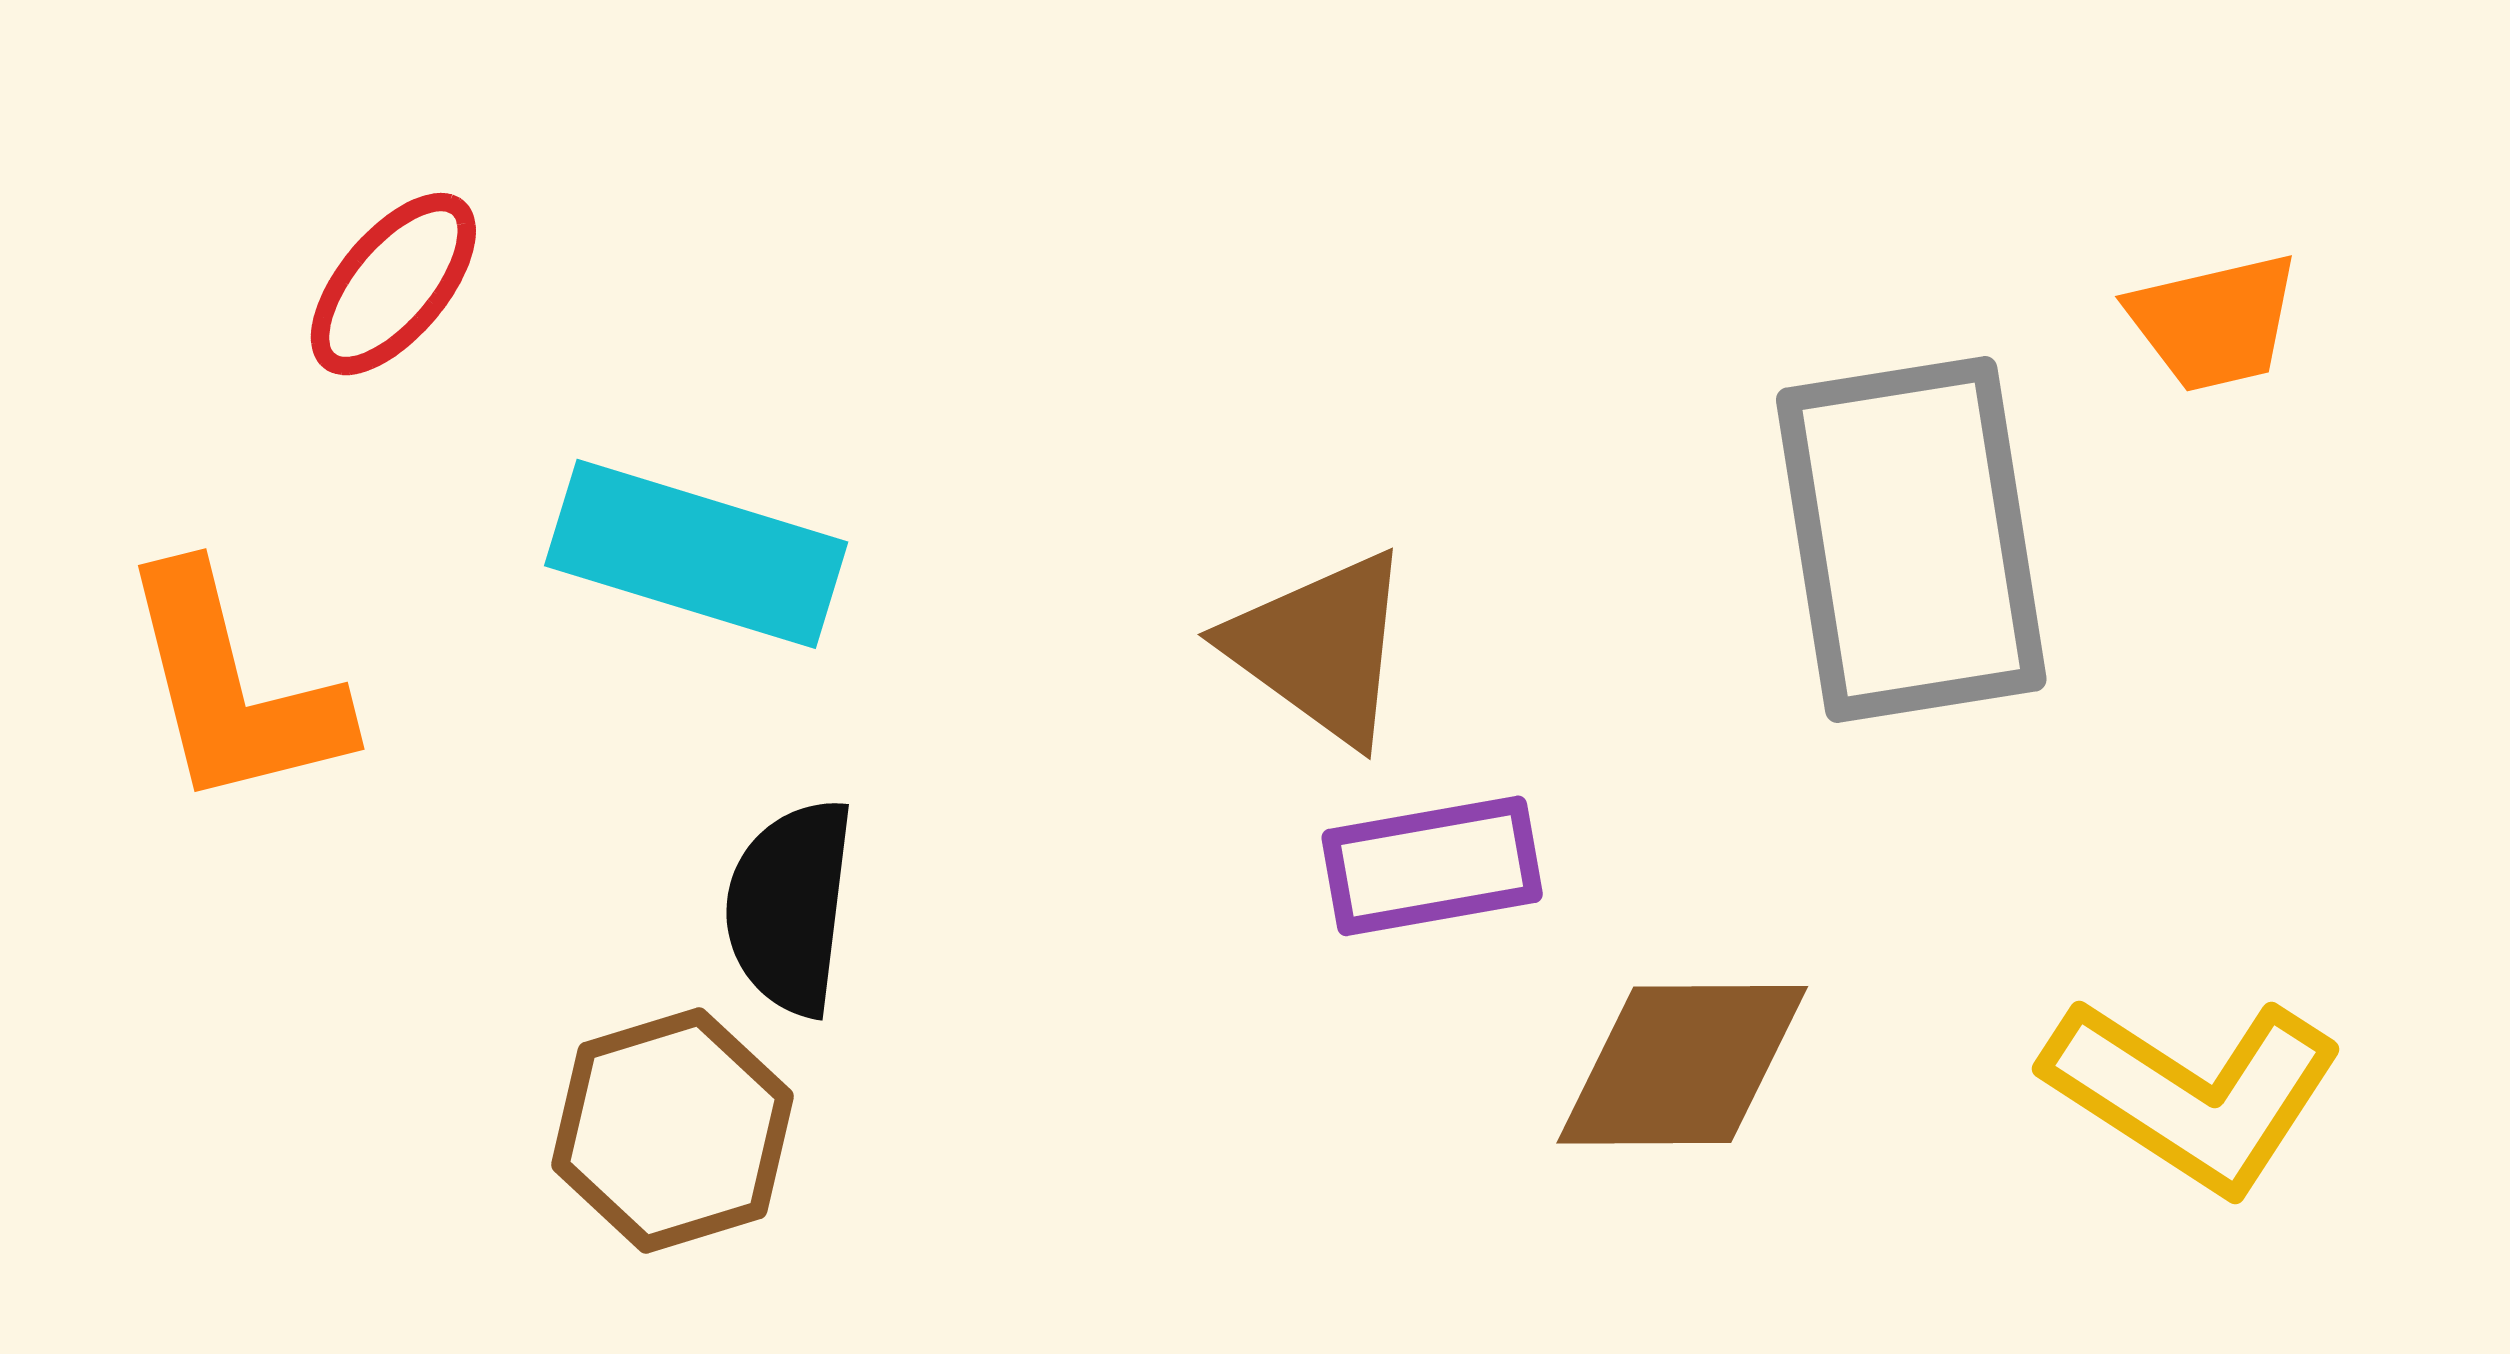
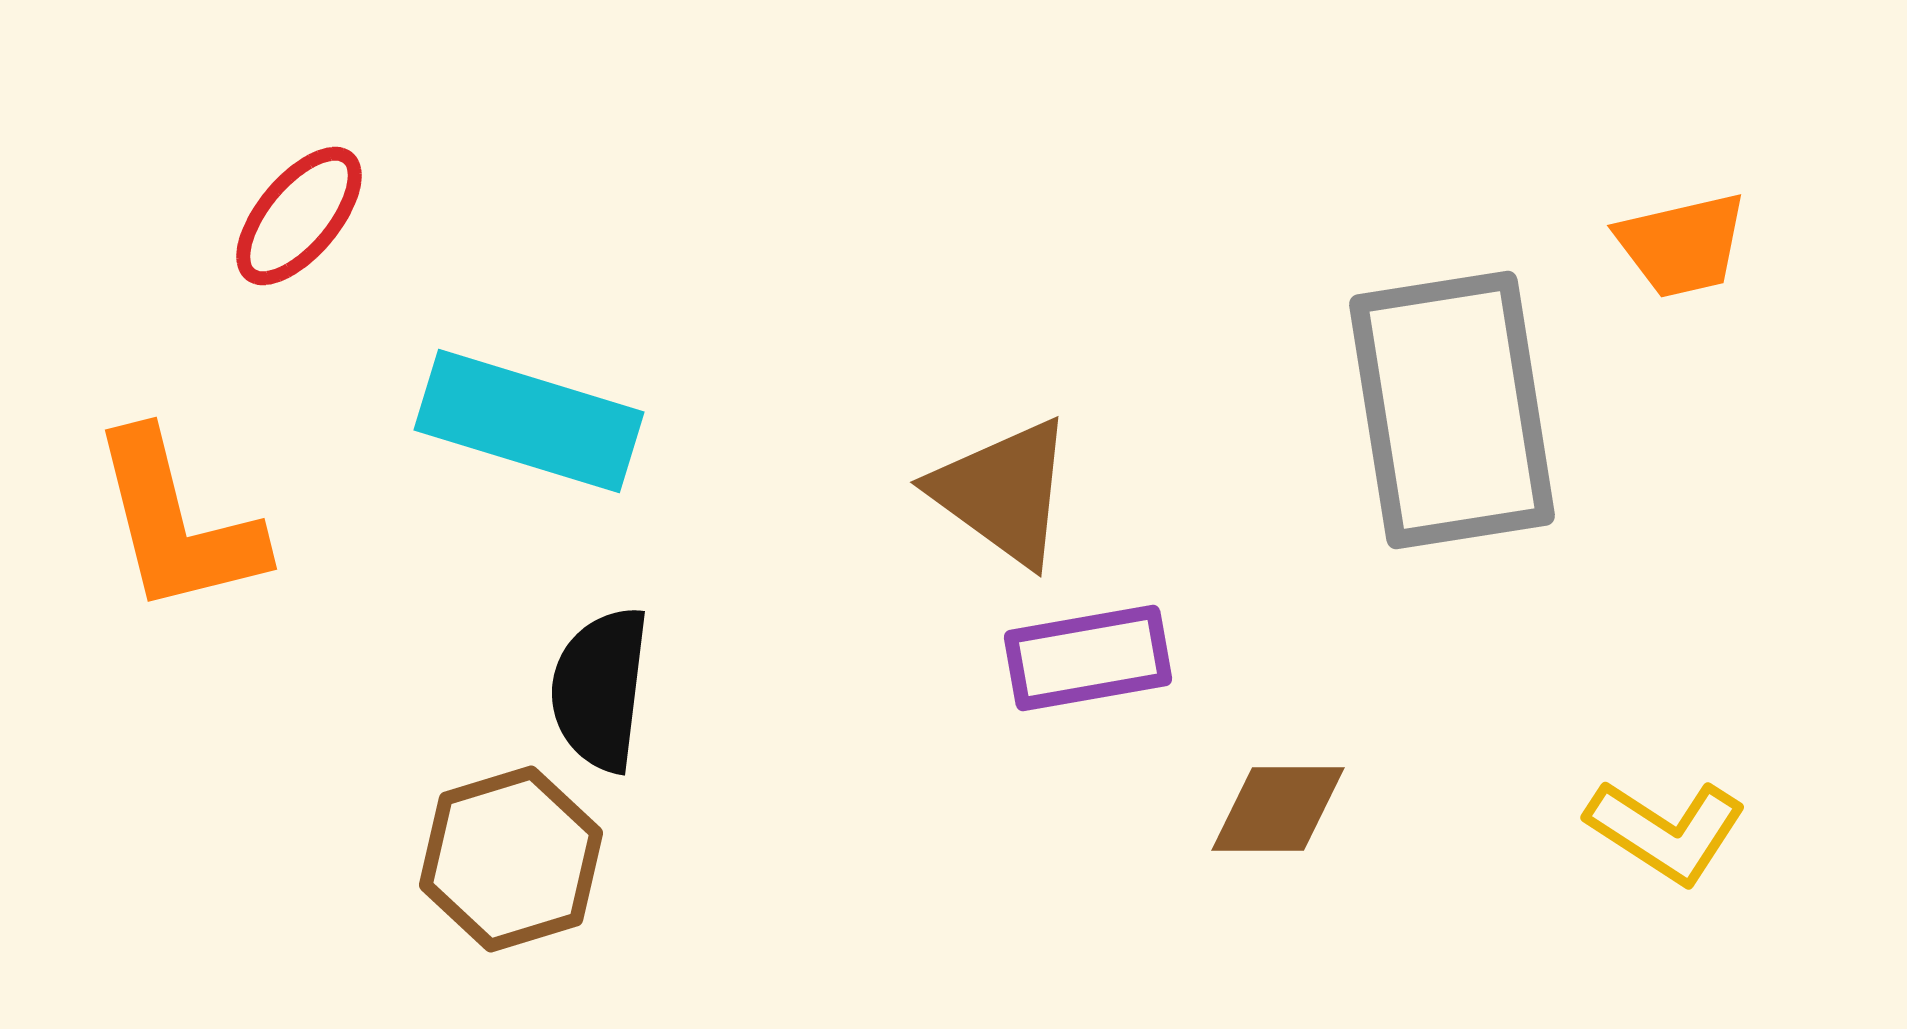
brown diamond: (1682, 1065) -> (1278, 809), size x0.7
yellow L-shape: (2193, 1094) -> (1666, 831), size x0.7

